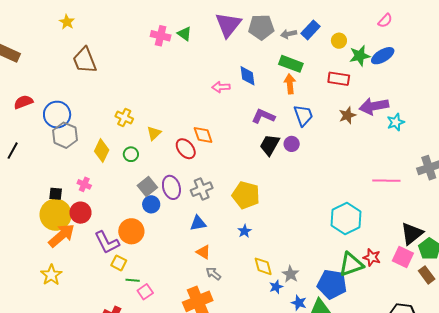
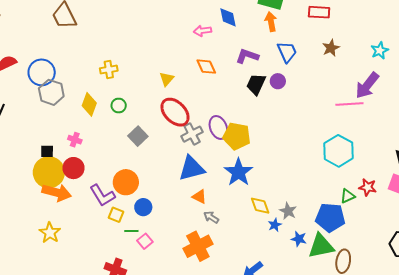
purple arrow: (374, 106) -> (367, 85), moved, turned -36
yellow cross: (124, 117) -> (109, 69), turned -30
yellow triangle: (154, 133) -> (167, 79), moved
orange diamond: (203, 135) -> (206, 67), moved
red ellipse: (186, 149) -> (175, 112), moved, size x1.4
pink line: (386, 181) -> (349, 104), moved
purple ellipse: (171, 187) -> (218, 128), moved
blue circle: (151, 204) -> (143, 207), moved
blue triangle: (198, 223) -> (192, 168), size x1.6
blue star: (245, 231) -> (239, 172), size x2.0
orange arrow: (62, 235) -> (57, 192), turned 60
green triangle: (351, 264) -> (348, 196), size x0.6

